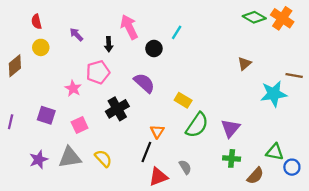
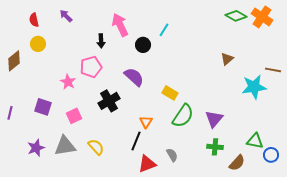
purple arrow: (76, 34) -> (66, 16), moved

